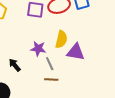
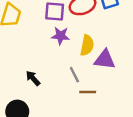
purple star: (38, 49) -> (60, 36), moved
brown line: (51, 80) -> (88, 92), moved

